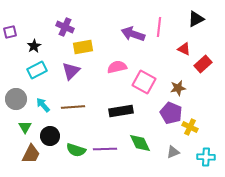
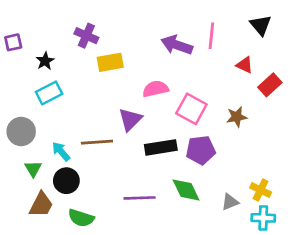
black triangle: (196, 19) -> (261, 25), turned -42
purple triangle: (71, 71) -> (130, 119), moved
cyan arrow: (43, 105) -> (61, 151), moved
purple pentagon: (171, 113) -> (201, 150), moved, turned -30
yellow cross: (190, 127) -> (261, 190), moved
green semicircle: (76, 150) -> (81, 218), moved
cyan cross: (206, 157) -> (263, 218), moved

